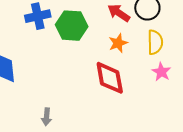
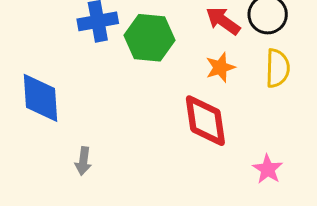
pink star: (161, 72) -> (268, 169), moved
gray arrow: (47, 117) -> (83, 161), moved

